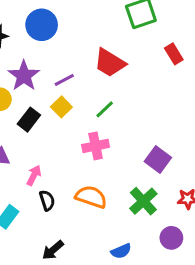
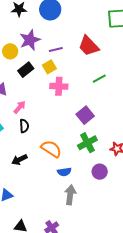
green line: (105, 109) -> (99, 79), moved
pink cross: (96, 146) -> (59, 86), moved
purple square: (158, 159) -> (85, 115), moved
orange semicircle: (91, 197) -> (51, 149), moved

